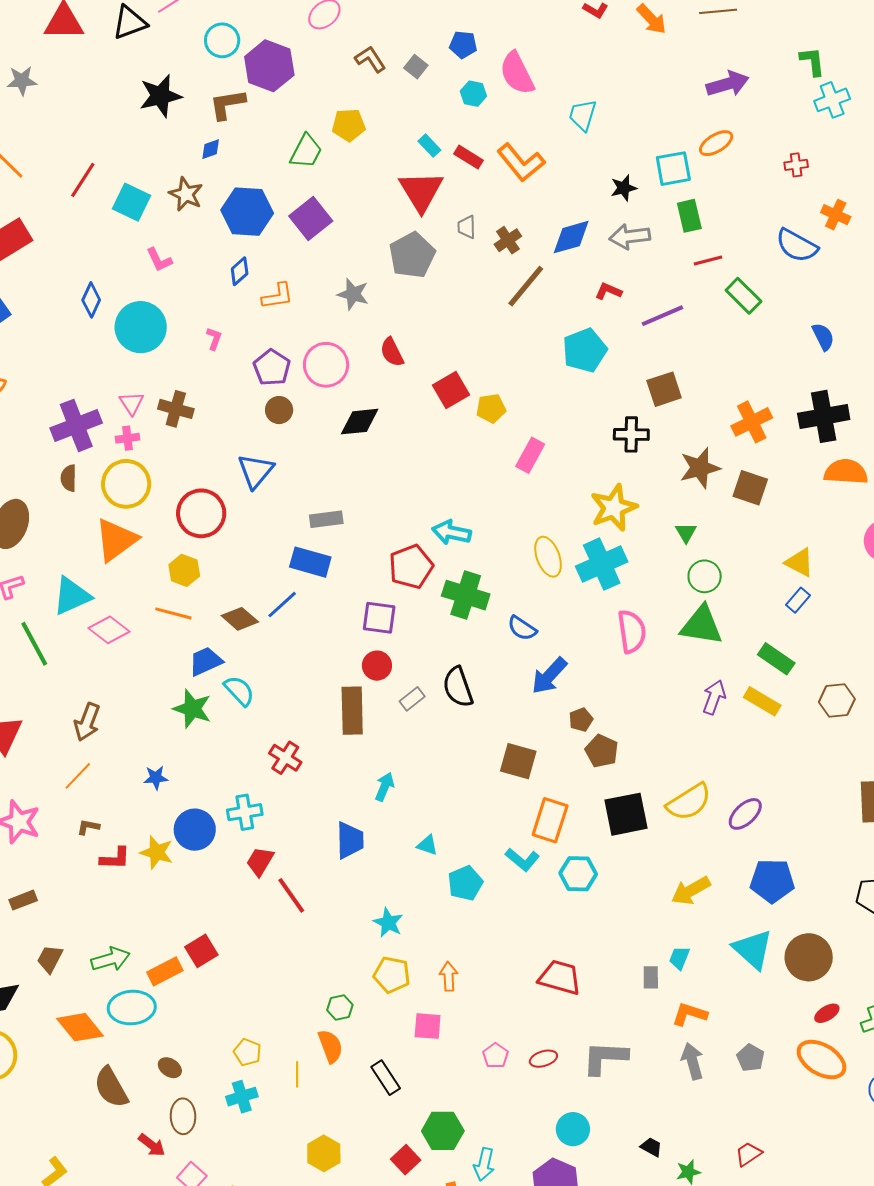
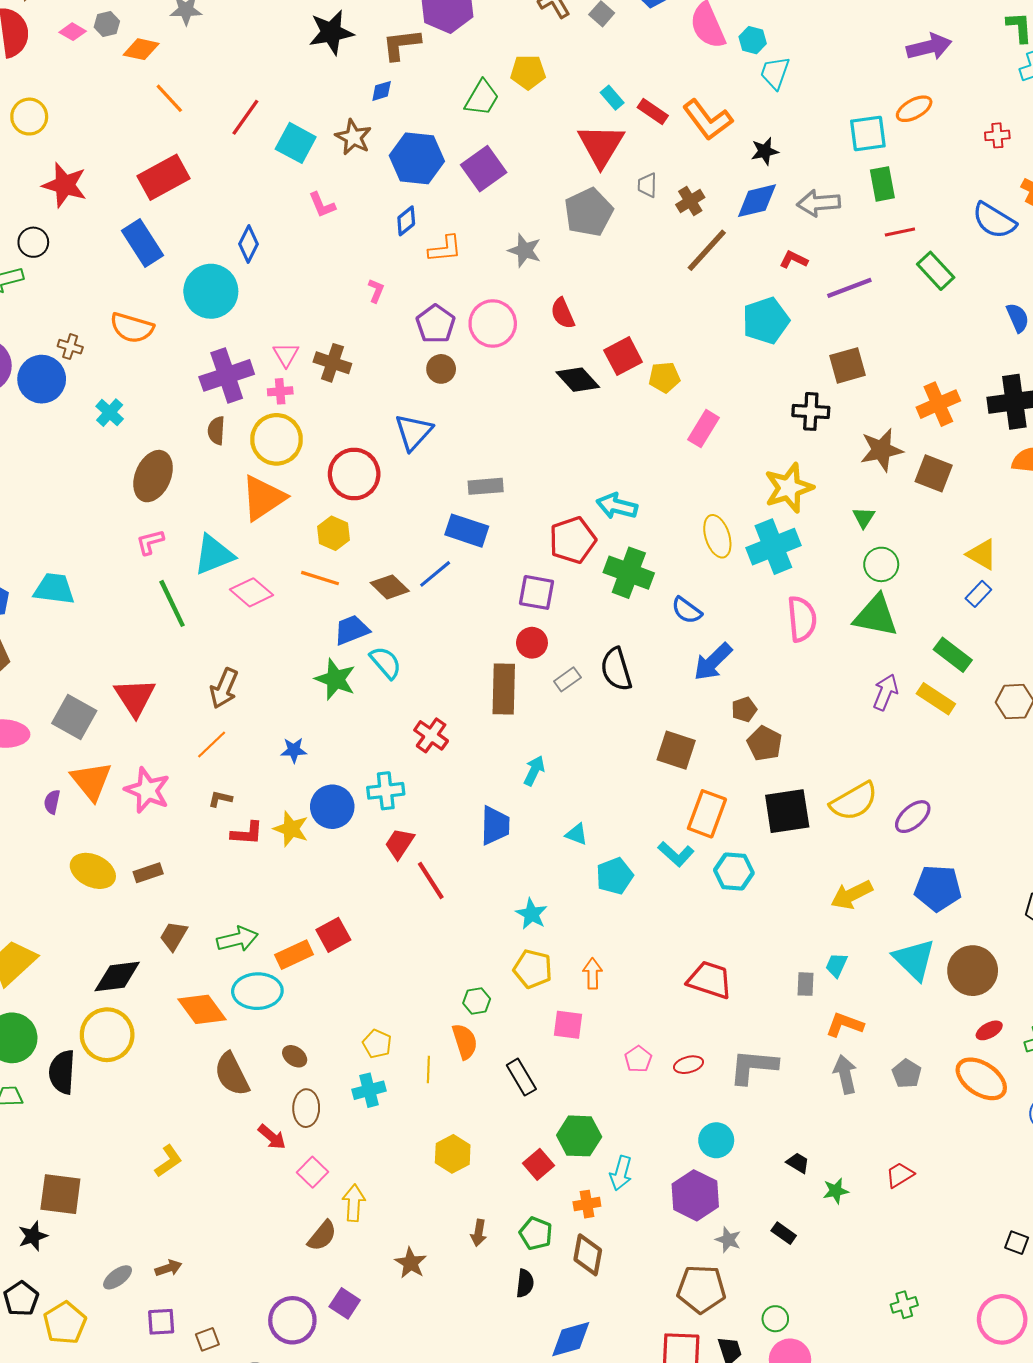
cyan hexagon: (473, 94) -> (753, 40), moved
black star: (624, 188) -> (765, 151), moved
cyan circle: (141, 327) -> (211, 291), moved
black diamond: (360, 422) -> (578, 380), moved, turned 51

